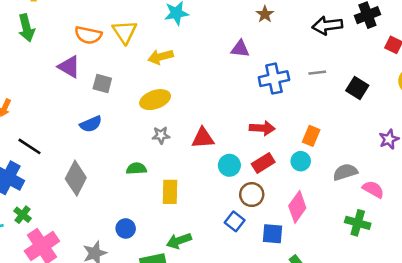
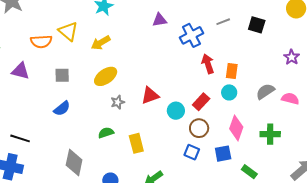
purple triangle: (69, 67) -> (20, 71), moved
red arrow: (262, 128) -> (208, 64), moved, turned -96
gray diamond: (76, 178) -> (74, 162), moved
green cross: (358, 223) -> (270, 134), moved

